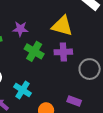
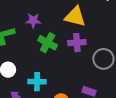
cyan cross: (23, 90) -> (37, 82), turned -30

